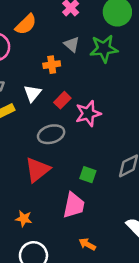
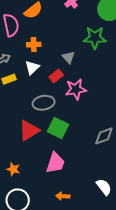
gray triangle: (72, 44) -> (68, 57), moved
orange cross: (52, 65) -> (34, 45), moved
green square: (88, 175) -> (58, 128), moved, size x1.5
orange arrow: (87, 244) -> (63, 196), turned -32

